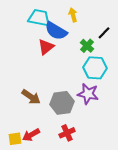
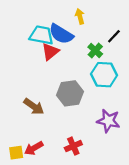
cyan trapezoid: (39, 18) -> (41, 35), moved
purple star: (88, 94) -> (108, 121), moved
gray hexagon: (62, 103) -> (70, 93), moved

